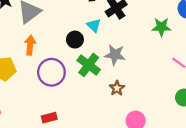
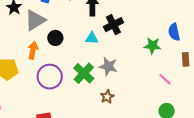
cyan triangle: (94, 25) -> (92, 38), turned -48
black circle: (75, 40) -> (55, 38), moved

